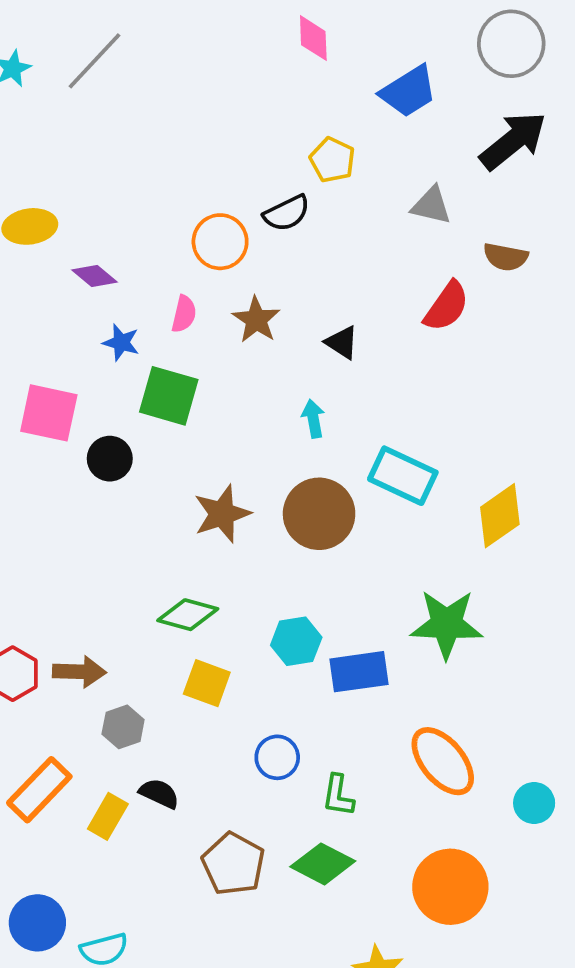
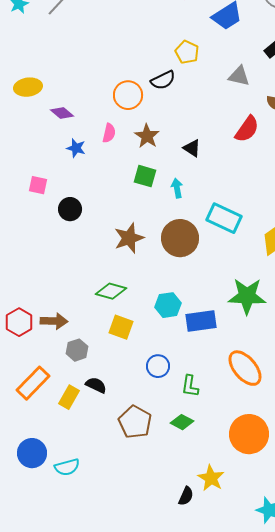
green square: (169, 396) -> (145, 176), moved, size x0.7
pink square: (49, 413) -> (38, 185), size x0.6
green diamond: (323, 864) -> (182, 422), size x0.7

